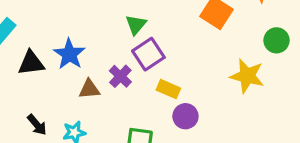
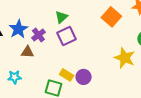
purple cross: (120, 76) -> (38, 35), moved
yellow rectangle: (168, 89) -> (67, 75), moved

